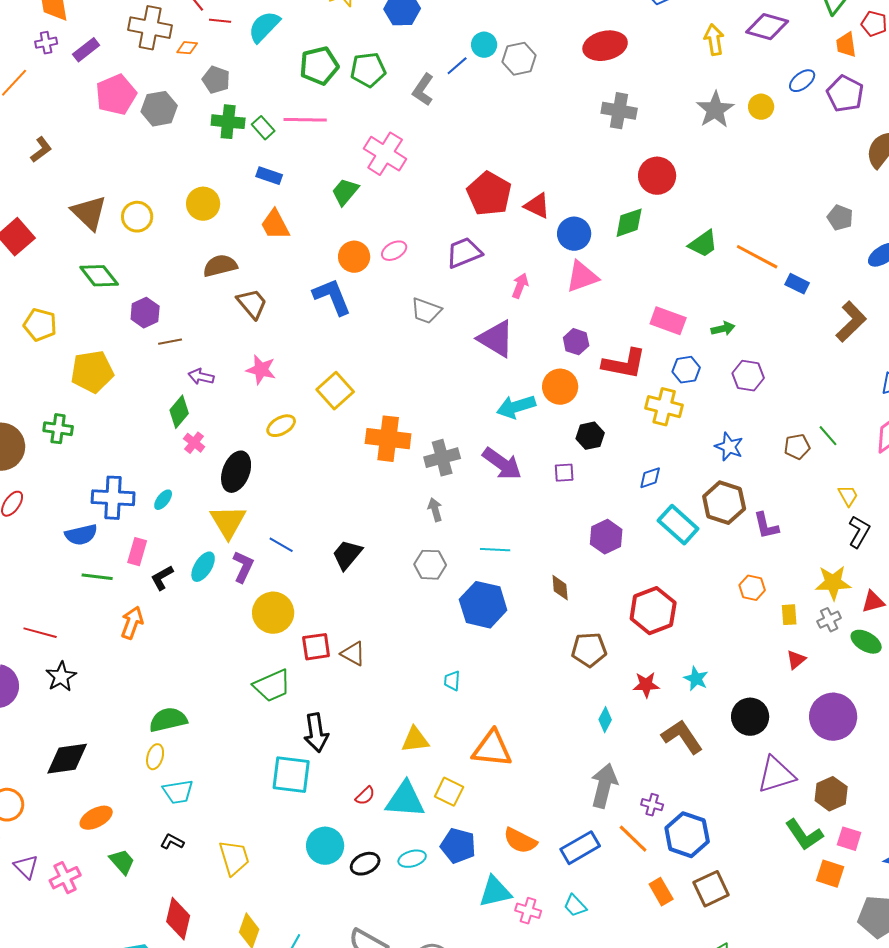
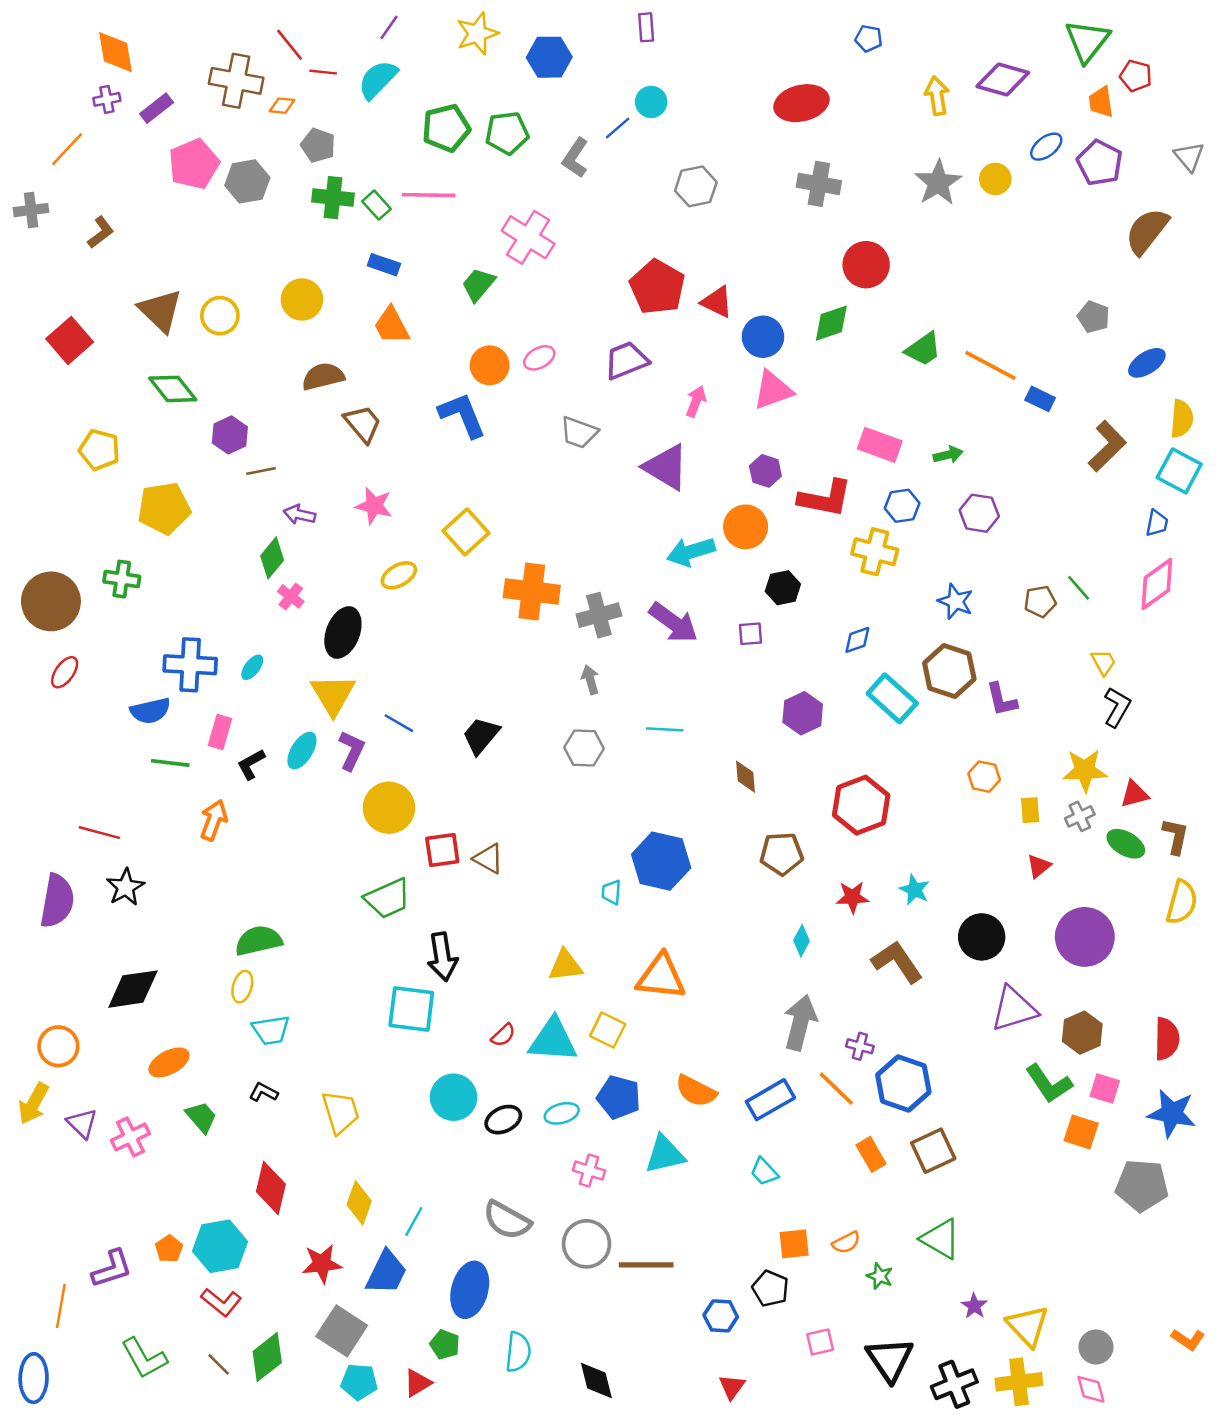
gray hexagon: (519, 59) -> (696, 186), moved
blue hexagon: (483, 605) -> (661, 861), moved
pink cross: (528, 911) -> (589, 1171), moved

